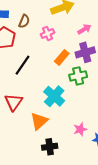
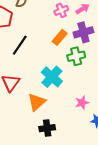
pink cross: (48, 33) -> (61, 10), moved
pink star: (80, 129) -> (82, 103), moved

